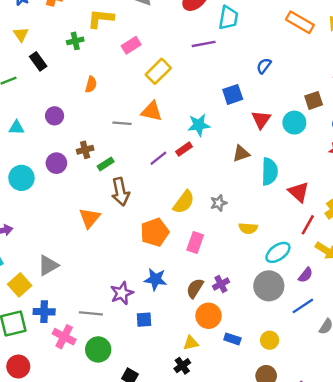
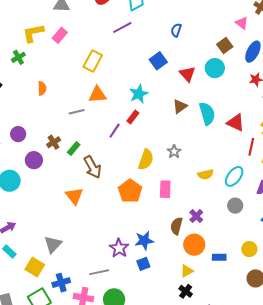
pink rectangle: (131, 45) -> (60, 35), moved
purple circle: (55, 116) -> (18, 134), moved
yellow semicircle: (248, 228) -> (206, 174), moved
blue star: (155, 279) -> (144, 241), moved
gray circle: (269, 286) -> (235, 206), size x0.6

